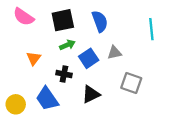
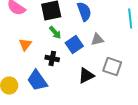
green arrow: (67, 45) -> (55, 32), turned 72
black triangle: (91, 94) -> (86, 75), moved

